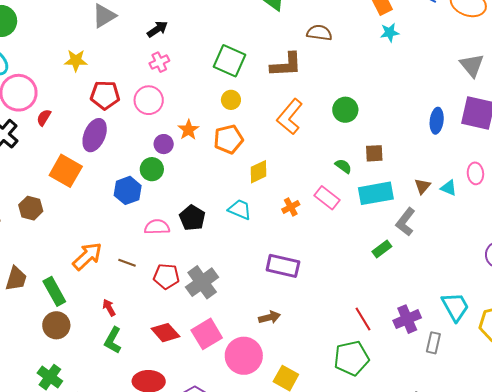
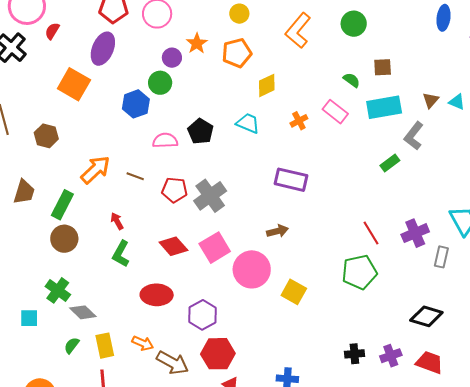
blue ellipse: (437, 121) -> (444, 18), moved
brown hexagon: (31, 208) -> (46, 136), moved
green rectangle: (54, 291) -> (62, 205), turned 56

